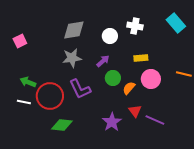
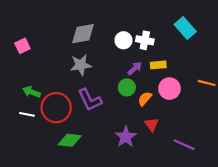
cyan rectangle: (176, 23) -> (185, 28), moved
white cross: (135, 26) -> (145, 40), moved
purple arrow: (103, 61) -> (135, 68), moved
purple line: (155, 120) -> (184, 145), moved

